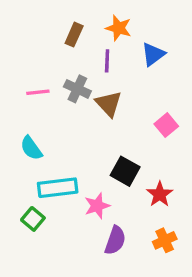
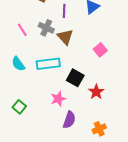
pink line: (38, 92) -> (22, 30), turned 64
cyan rectangle: (58, 188) -> (48, 64), moved
orange cross: (165, 240) -> (99, 129), moved

